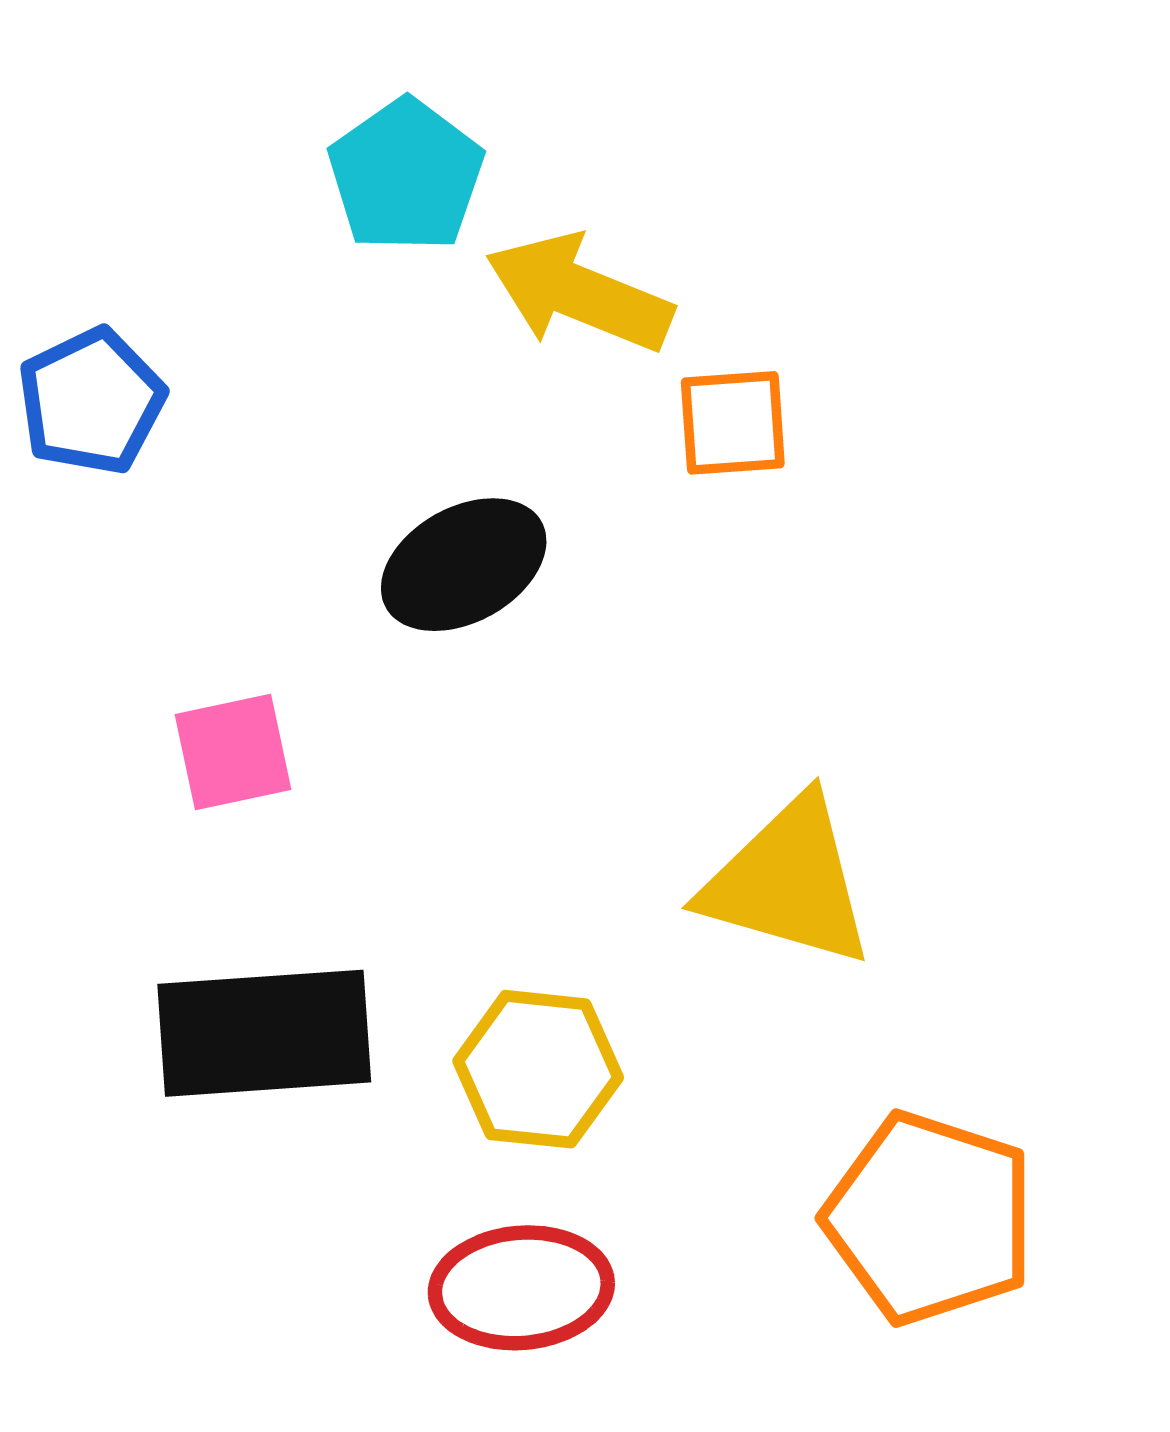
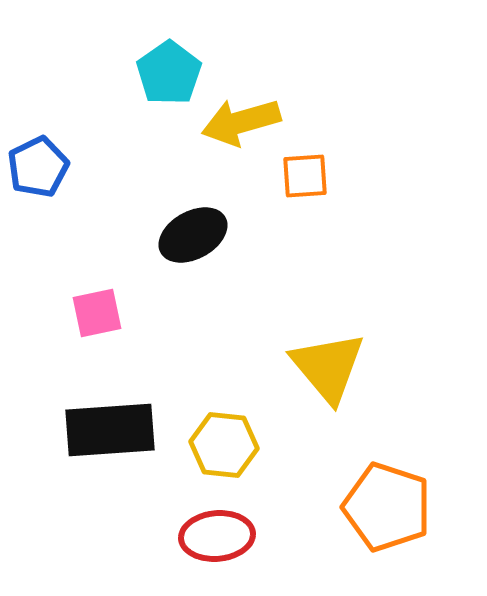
yellow arrow: (579, 293) -> (241, 122), turned -38
yellow triangle: (788, 882) -> (328, 367), turned 34

